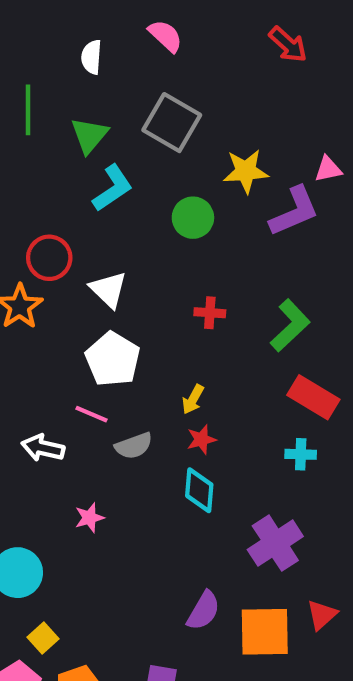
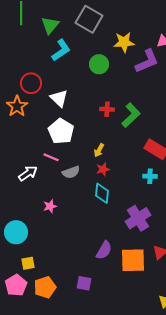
green L-shape: (290, 325) -> (131, 115), moved
white arrow: (43, 448) -> (28, 173), turned 132
yellow square: (43, 638) -> (28, 263), turned 32

